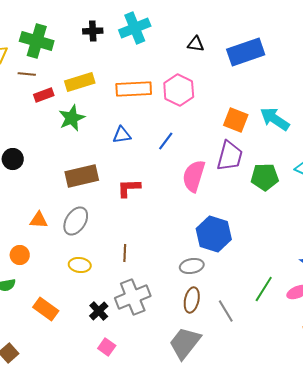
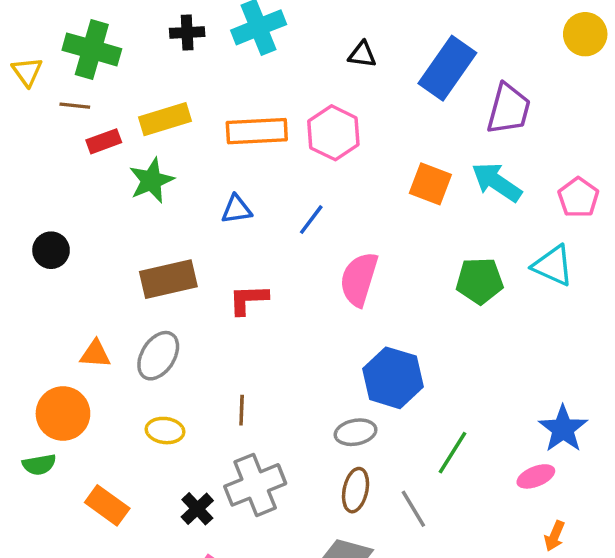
blue rectangle: (246, 52) -> (447, 68), turned -36
purple trapezoid: (230, 156) -> (509, 109), moved
orange circle: (20, 255) -> (63, 414), size x1.6
green line: (264, 289) -> (452, 453), moved

